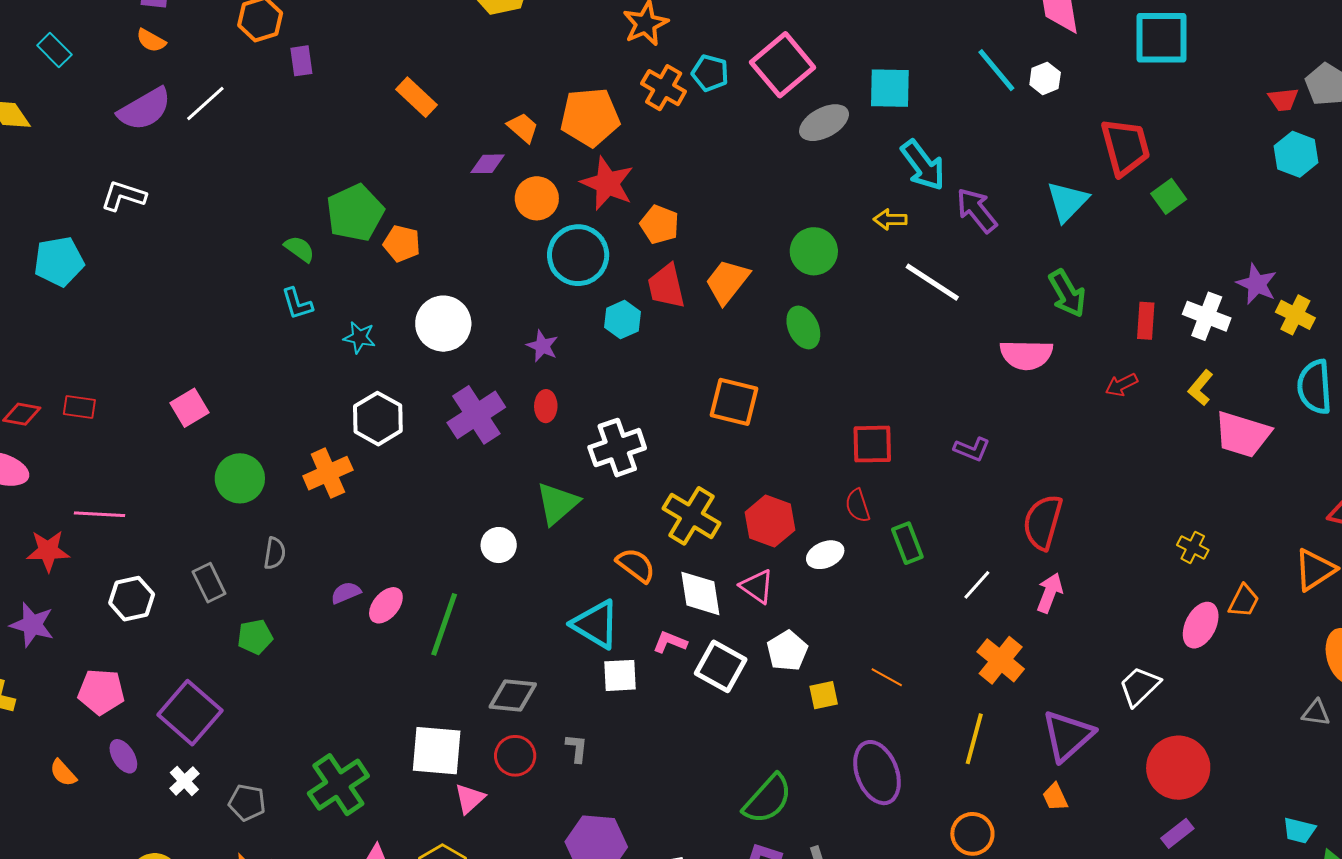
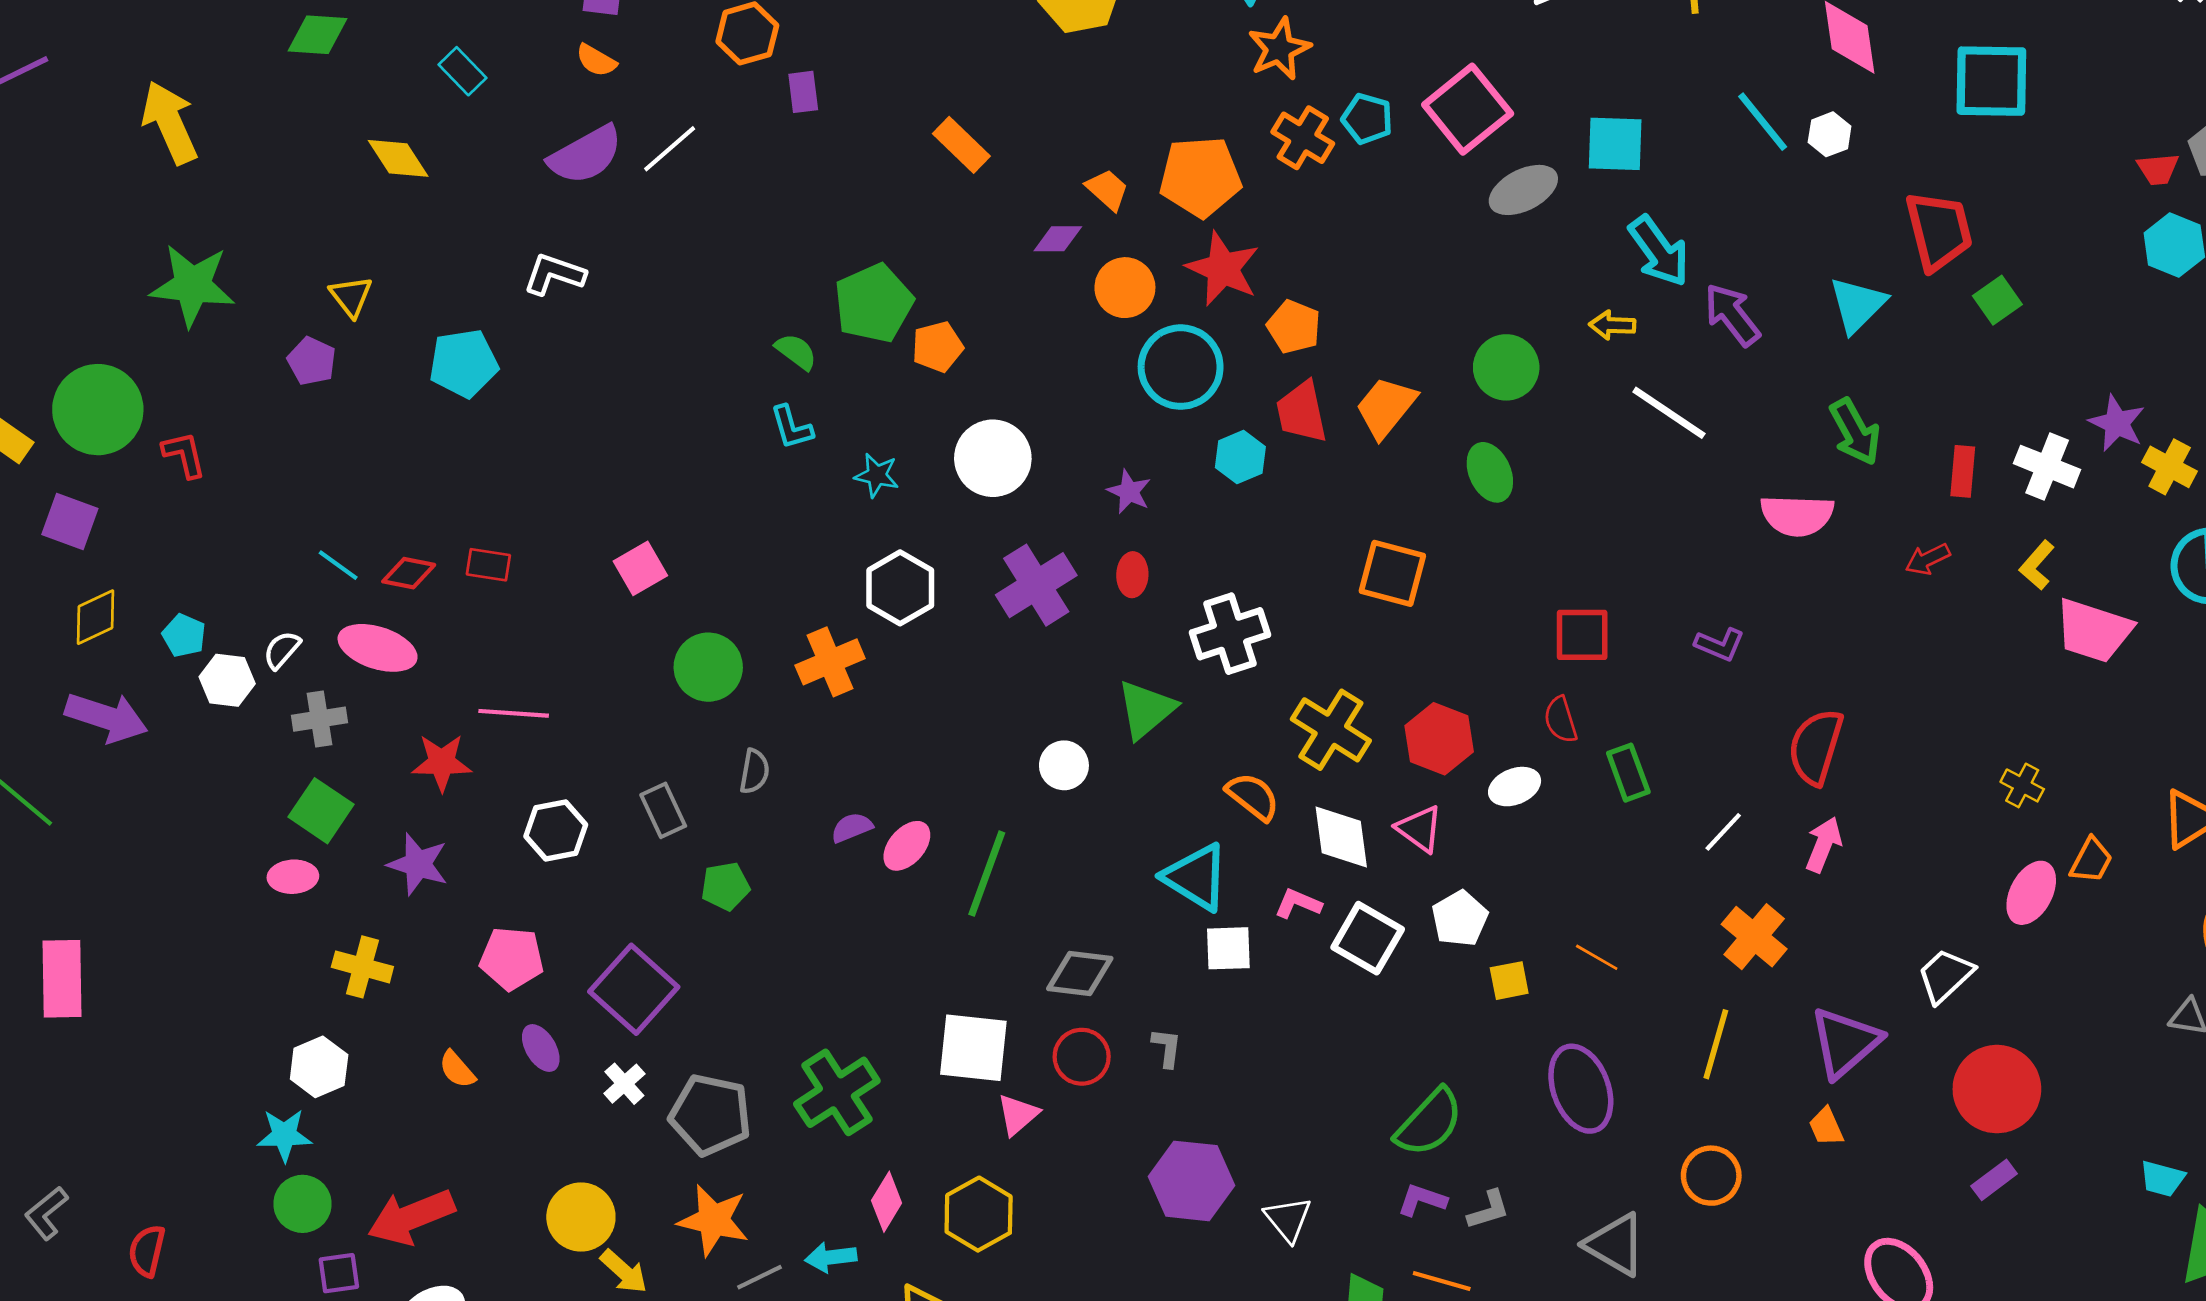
orange pentagon: (402, 244) -> (937, 347), turned -30
gray pentagon: (247, 803) -> (710, 1115), size x1.6

